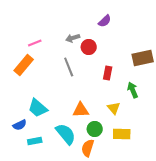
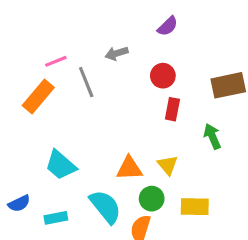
red circle: (89, 47) -> (163, 76), moved
gray line: (69, 67) -> (86, 82), moved
yellow triangle: (114, 108) -> (168, 165), moved
blue semicircle: (20, 125) -> (19, 203), moved

